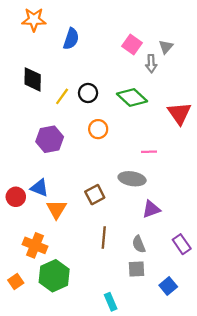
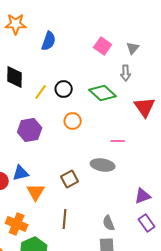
gray arrow: (151, 64) -> (126, 73), moved
blue triangle: (39, 188) -> (21, 173), turned -36
purple triangle: (151, 209) -> (143, 196), moved
brown line: (104, 237) -> (65, 219), moved

